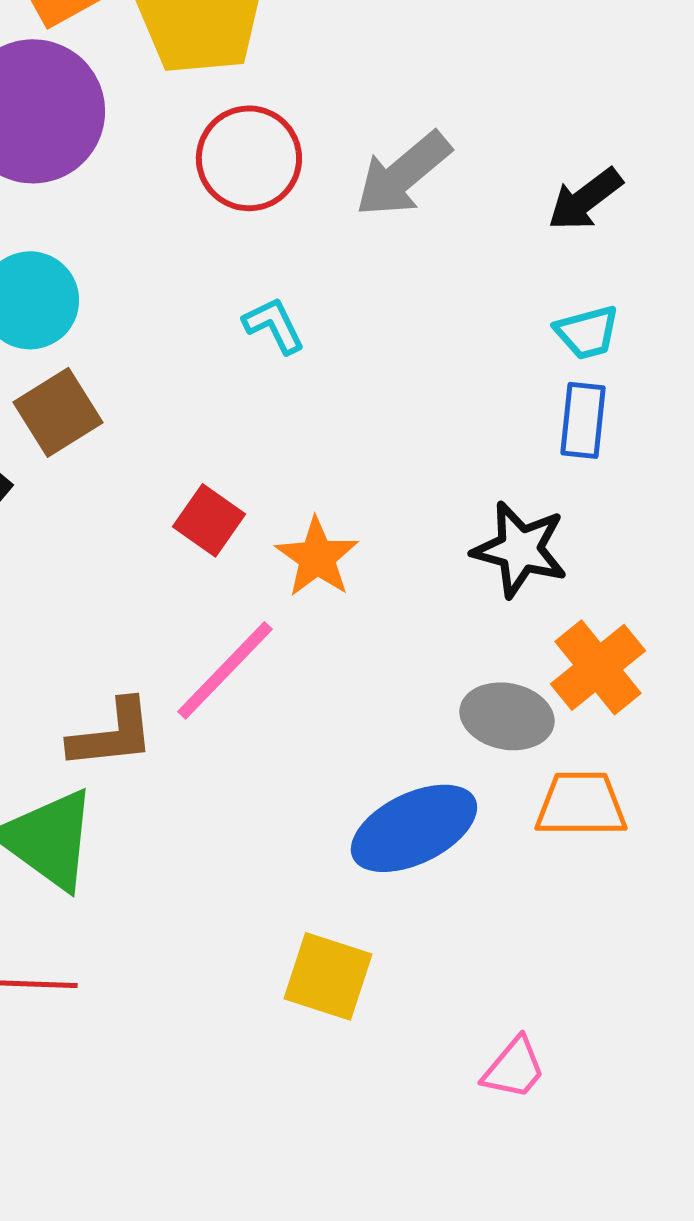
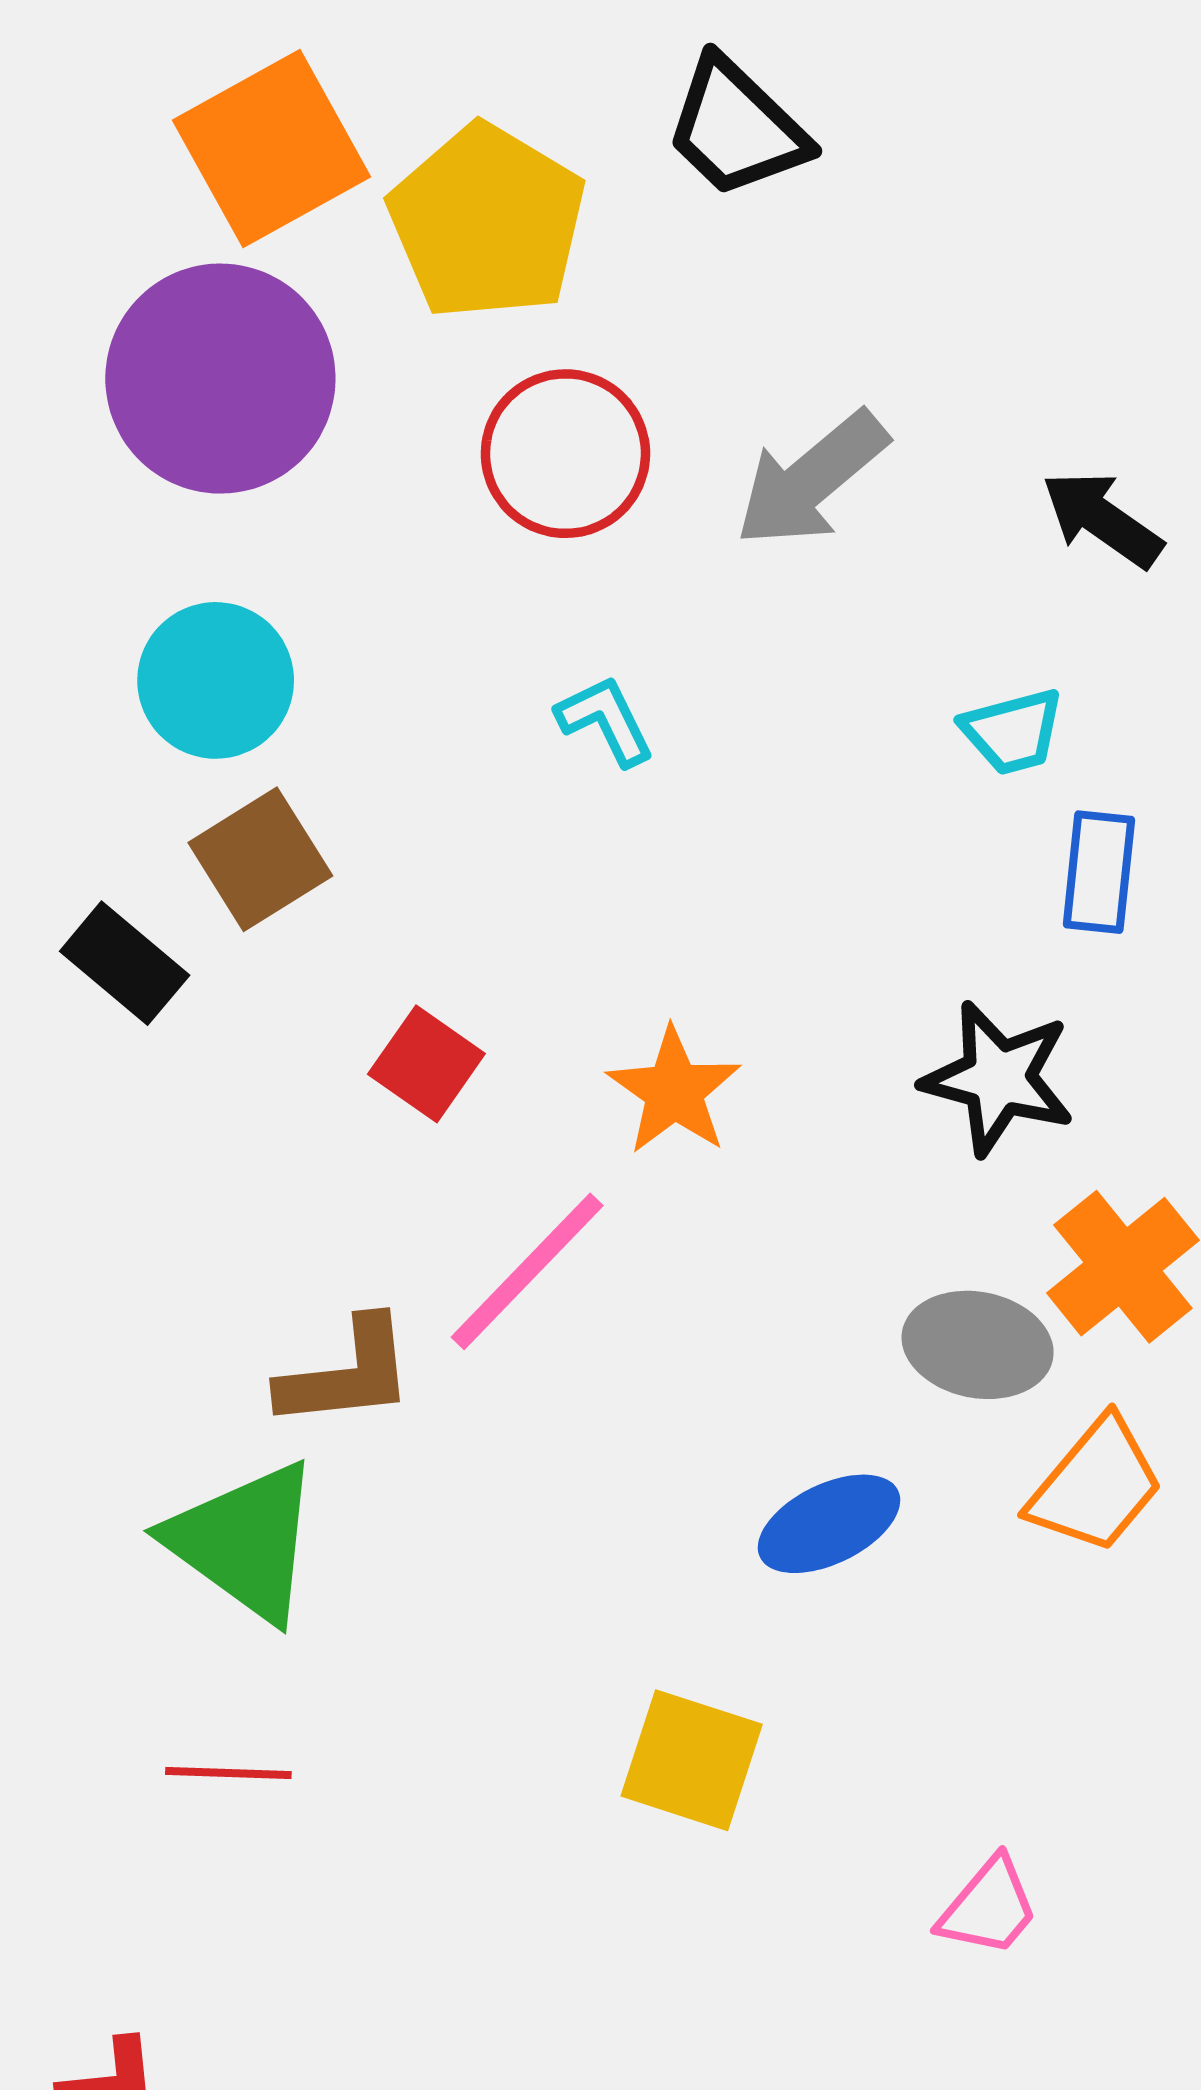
black arrow: (585, 199) -> (1102, 519), turned 72
cyan trapezoid: (587, 332) -> (1013, 732), moved
red square: (209, 520) -> (426, 1064), moved
orange trapezoid: (581, 804) -> (1096, 1485), turned 130
blue ellipse: (414, 828) -> (829, 1524), size x0.7

